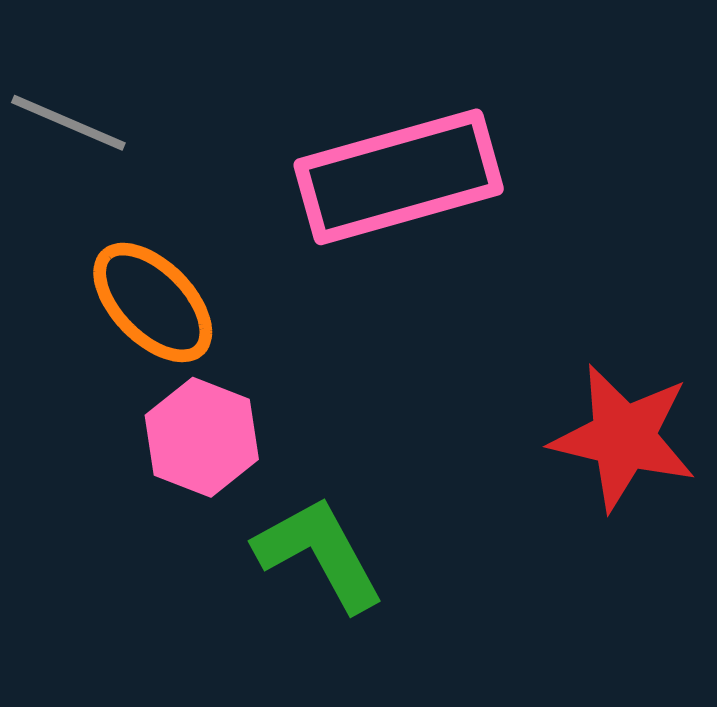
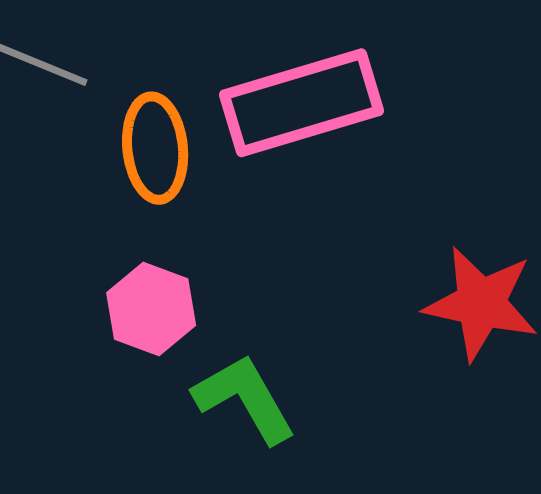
orange ellipse: (153, 302) -> (155, 148), moved, turned 40

